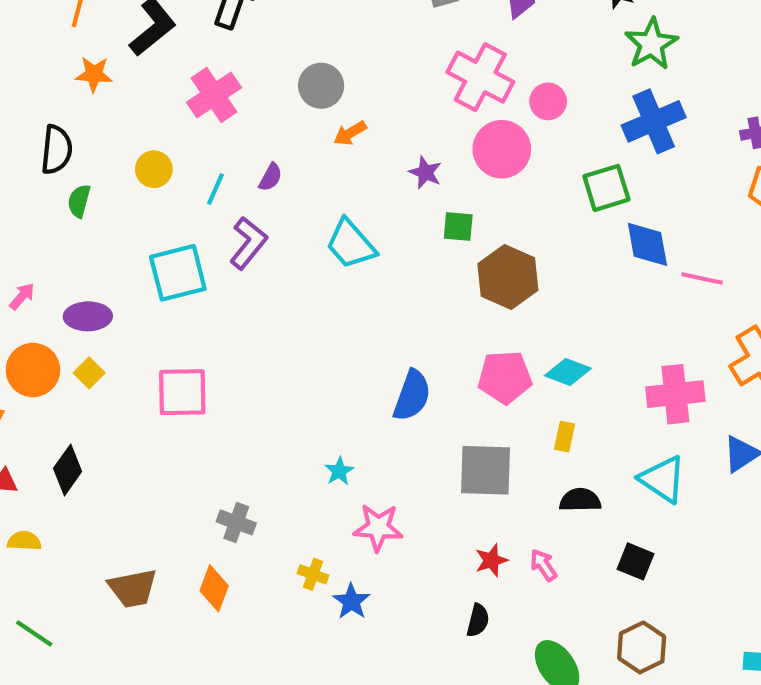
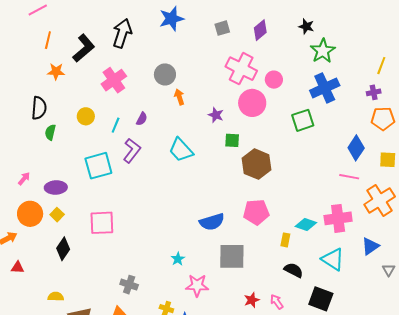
orange arrow: (350, 133) -> (179, 97), turned 105
blue diamond: (647, 244) -> (356, 148), moved, turned 45
pink line: (702, 278) -> (349, 177), moved
cyan diamond: (568, 372) -> (306, 224), moved
blue semicircle: (412, 395) -> (212, 222), turned 55
black diamond: (68, 470) -> (63, 249), moved
gray square: (486, 470) -> (232, 256), moved
black semicircle: (580, 500) -> (294, 270), turned 30
yellow semicircle: (24, 541) -> (56, 297), moved
black square: (636, 561) -> (321, 299), size x1.4

